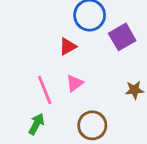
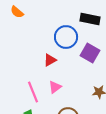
purple square: (122, 37) -> (90, 53), turned -30

